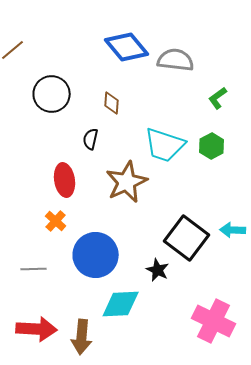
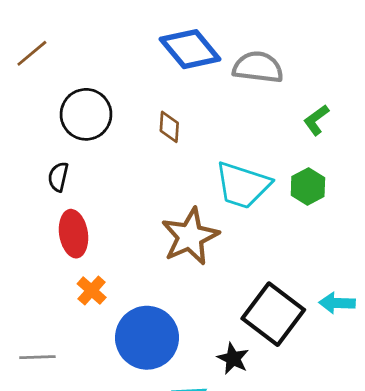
black semicircle: (91, 139) -> (58, 177), moved
red ellipse: (65, 180) -> (74, 234), moved
gray line: (34, 269) -> (37, 357), moved

